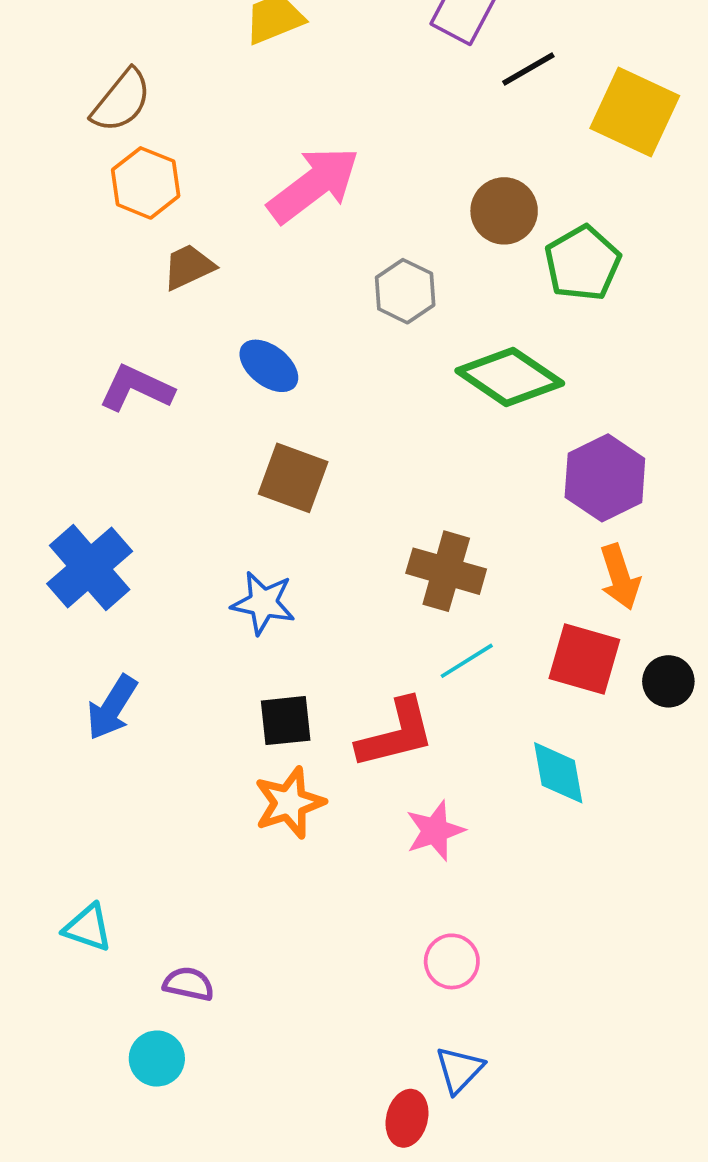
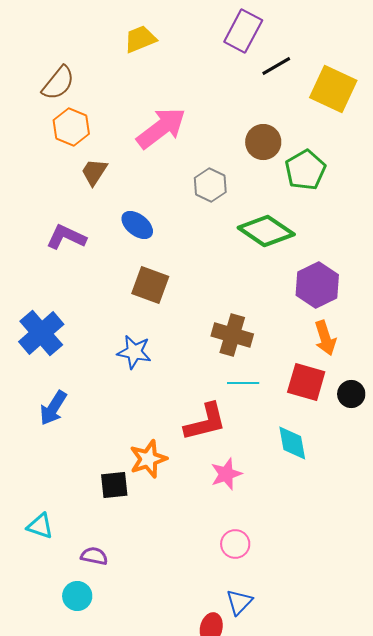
brown trapezoid: (189, 267) -> (94, 172), turned -32
cyan line: (467, 661) -> (243, 383), turned 32
black square: (286, 721) -> (114, 485), moved

